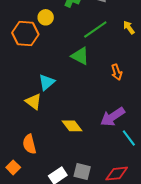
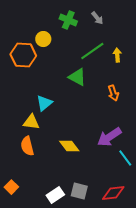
yellow arrow: (129, 27) -> (117, 55), moved, turned 32
yellow triangle: (33, 102) -> (31, 122), turned -30
orange semicircle: (29, 144) -> (27, 146), moved

